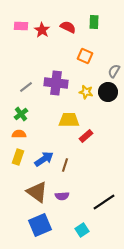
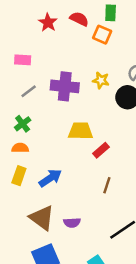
pink rectangle: (21, 26) -> (23, 60), moved
orange square: (85, 56) -> (102, 35), moved
yellow star: (86, 92) -> (101, 80), moved
brown line: (65, 165) -> (107, 185), moved

